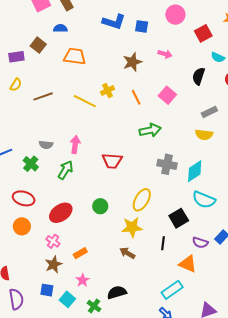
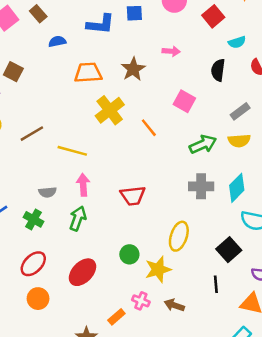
blue square: (142, 26) -> (134, 13), moved
blue semicircle: (60, 28) -> (57, 42), moved
orange trapezoid: (75, 56) -> (88, 73), moved
cyan semicircle: (218, 57) -> (237, 42), turned -32
yellow cross: (108, 90) -> (110, 110), size x1.6
orange line: (136, 97) -> (149, 128), moved
yellow line: (85, 101) -> (72, 151), moved
green arrow: (150, 130) -> (203, 144), moved
red ellipse: (24, 198) -> (33, 264), turned -50
yellow star: (132, 227) -> (158, 269), moved
pink cross: (53, 241) -> (141, 301), moved

